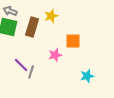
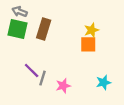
yellow star: (51, 16) -> (92, 30), moved
pink star: (55, 55) -> (63, 86), moved

